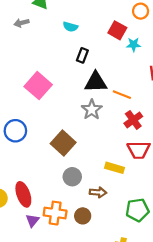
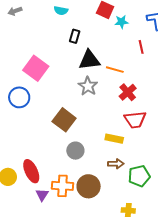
blue circle: (15, 131) -> (19, 97), moved
brown arrow: (98, 192) -> (116, 164), moved
brown circle: (83, 216) -> (89, 186), size x1.5

